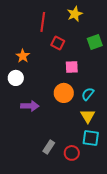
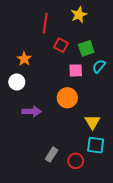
green square: (95, 42) -> (86, 48), moved
cyan semicircle: (88, 94) -> (99, 66), moved

